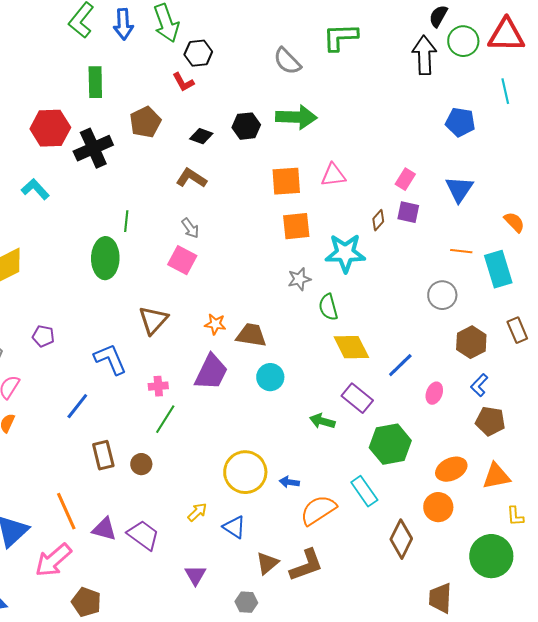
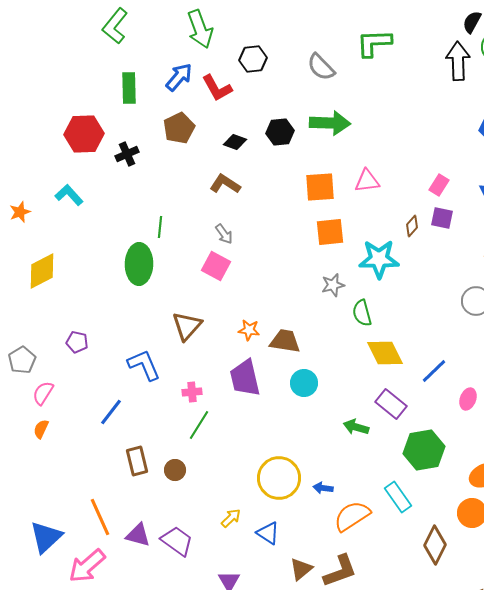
blue arrow: (123, 24) -> (179, 77), moved, turned -136
black hexagon: (198, 53) -> (253, 59), moved
red L-shape: (183, 82) -> (217, 88), size x1.4
black cross: (93, 148) -> (127, 154), size x0.6
purple trapezoid: (211, 372) -> (245, 378), turned 141

